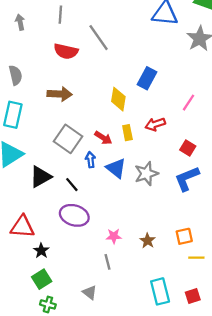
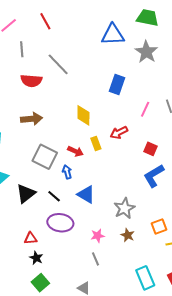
blue rectangle: (147, 78) -> (117, 85), moved
blue triangle: (116, 168) -> (86, 194), moved
gray star: (146, 174) -> (124, 208), moved
red triangle: (22, 227) -> (31, 238), moved, size x0.6

